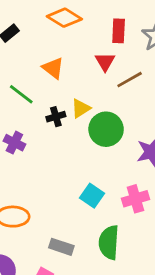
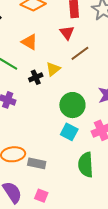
brown line: (130, 80) -> (80, 53), moved
green circle: (106, 129) -> (72, 105), moved
gray rectangle: (61, 247) -> (37, 163), moved

